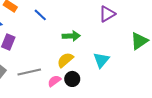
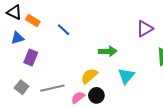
purple triangle: (107, 14) -> (145, 29), moved
green arrow: (71, 36) -> (108, 51), moved

